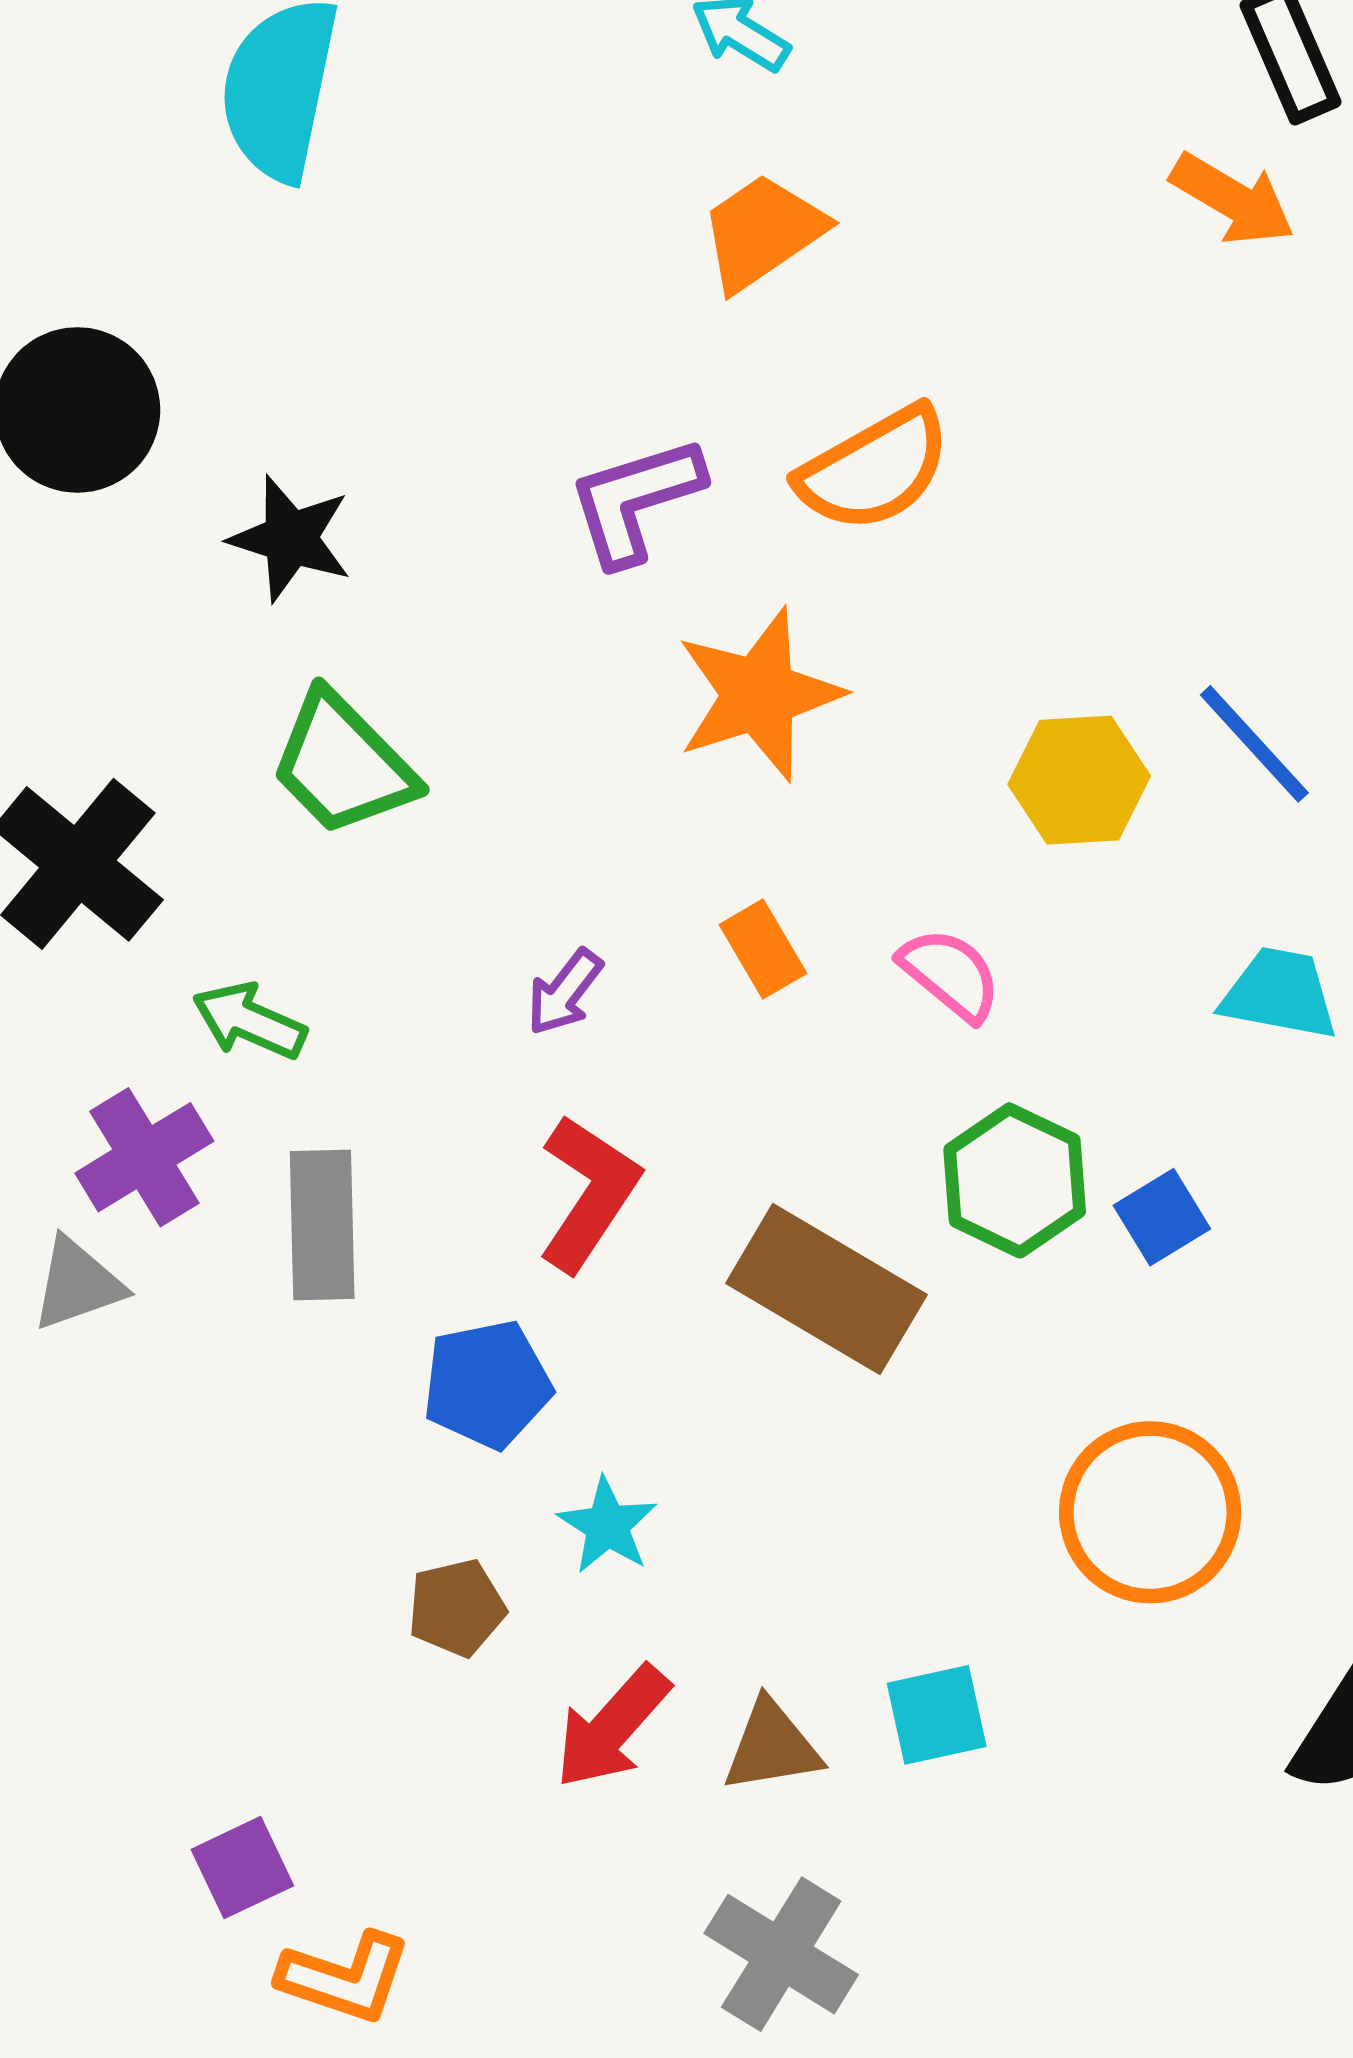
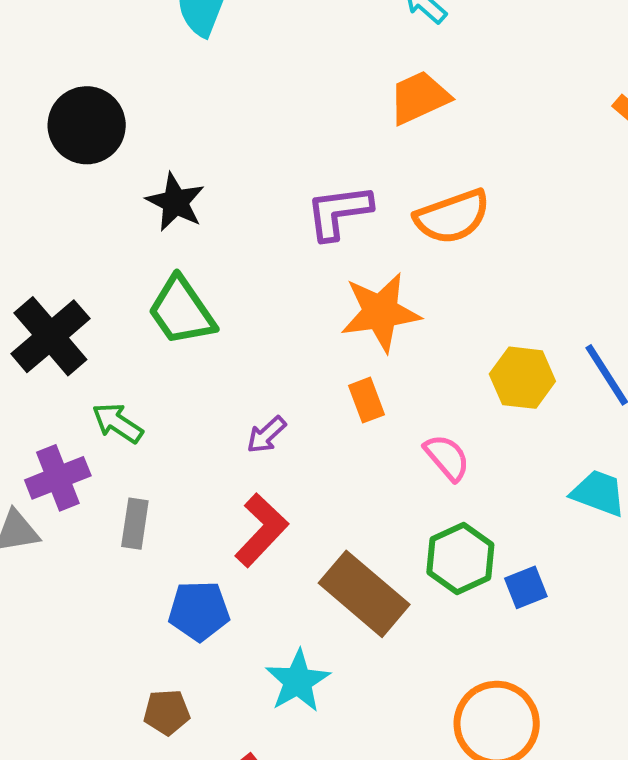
orange rectangle: (763, 949) -> (366, 400), moved
gray rectangle: (322, 1225) -> (135, 524), size x0.7
cyan star: (607, 1526) -> (298, 681), moved, size x1.4

